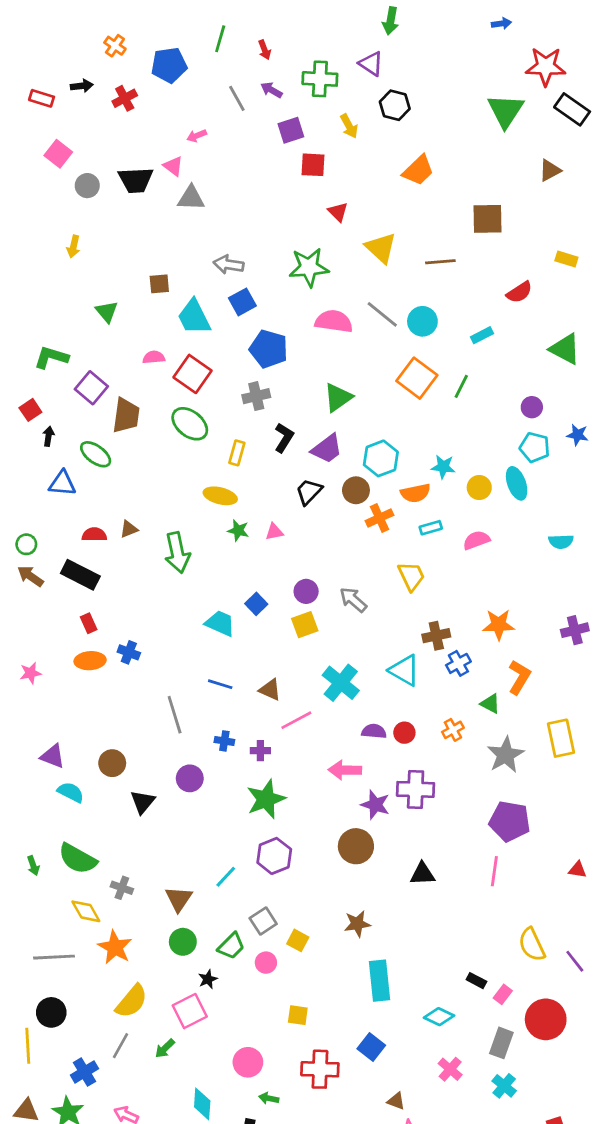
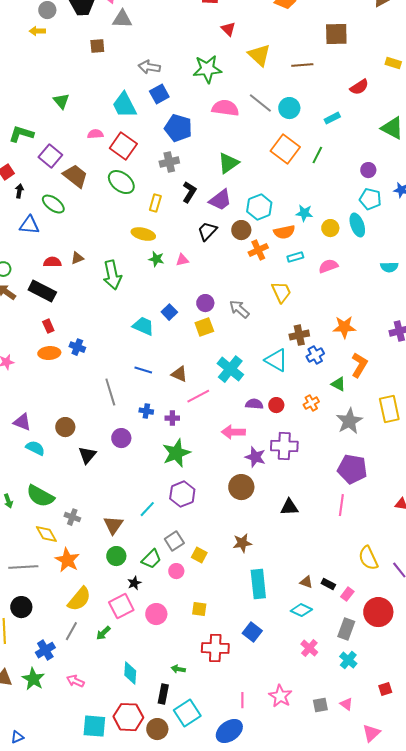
yellow arrow: (73, 247) -> (37, 31), moved, turned 77
brown square: (159, 284) -> (97, 46), moved
brown trapezoid: (126, 415) -> (75, 176), turned -60
pink circle: (248, 1062) -> (156, 614), moved
brown triangle: (396, 1101) -> (306, 582), moved

